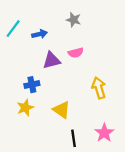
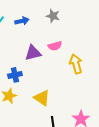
blue arrow: (40, 34) -> (22, 21), moved
yellow arrow: (99, 88) -> (76, 64), moved

